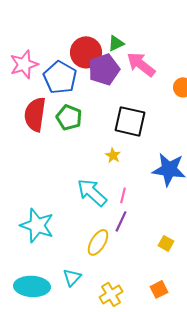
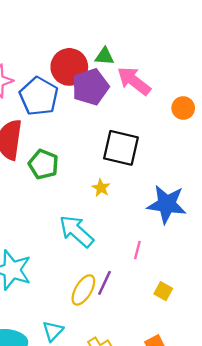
green triangle: (116, 43) -> (105, 56), turned 30
green pentagon: (69, 117) -> (43, 164), moved
pink line: (123, 195) -> (137, 250), moved
purple line: (121, 221) -> (105, 283), moved

